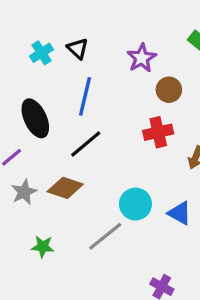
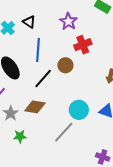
brown circle: (169, 90) -> (65, 65), moved
red cross: (158, 132) -> (83, 45), moved
green star: (43, 247) -> (20, 136), moved

